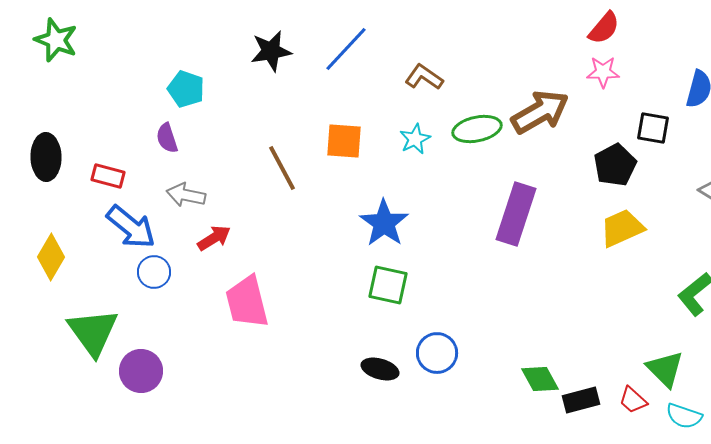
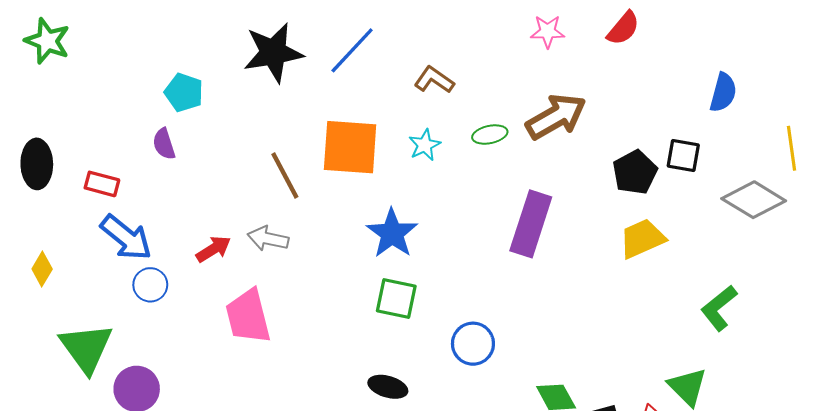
black star: (271, 51) -> (273, 53), size x1.4
pink star: (603, 72) -> (548, 32), moved
black square: (653, 128) -> (683, 156), moved
green ellipse: (477, 129) -> (490, 135), size x0.7
orange square: (344, 141) -> (350, 147), size x1.5
gray arrow: (186, 195) -> (268, 239), moved
yellow diamond: (51, 257) -> (42, 269), size x0.7
blue circle: (437, 353) -> (473, 344), moved

